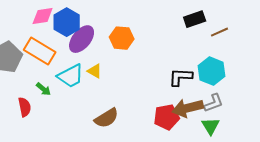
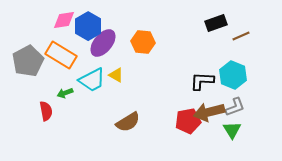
green arrow: (44, 89) -> (65, 93), turned 119

